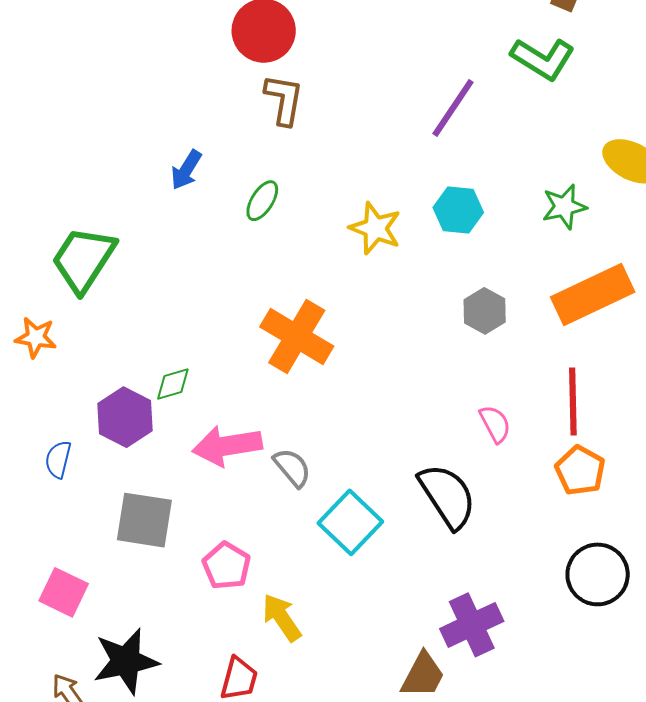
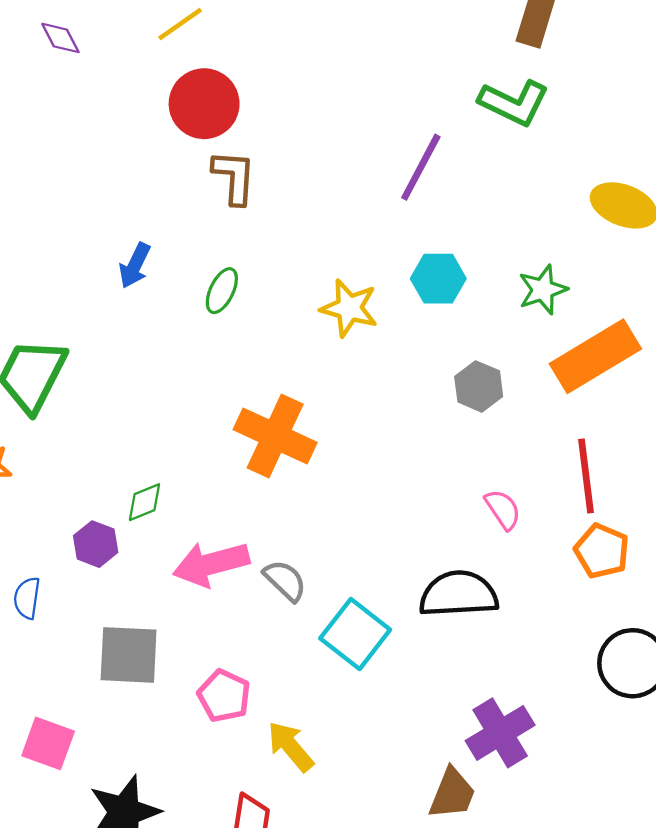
green star: (564, 207) -> (543, 290), moved
purple hexagon: (125, 417) -> (96, 544), size x0.7
black semicircle: (447, 496) -> (459, 594), turned -54

